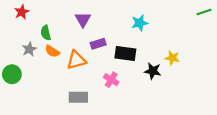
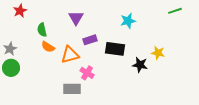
green line: (204, 12) -> (175, 11), moved
gray star: (29, 49) -> (10, 49), moved
pink cross: (111, 80) -> (87, 73), moved

